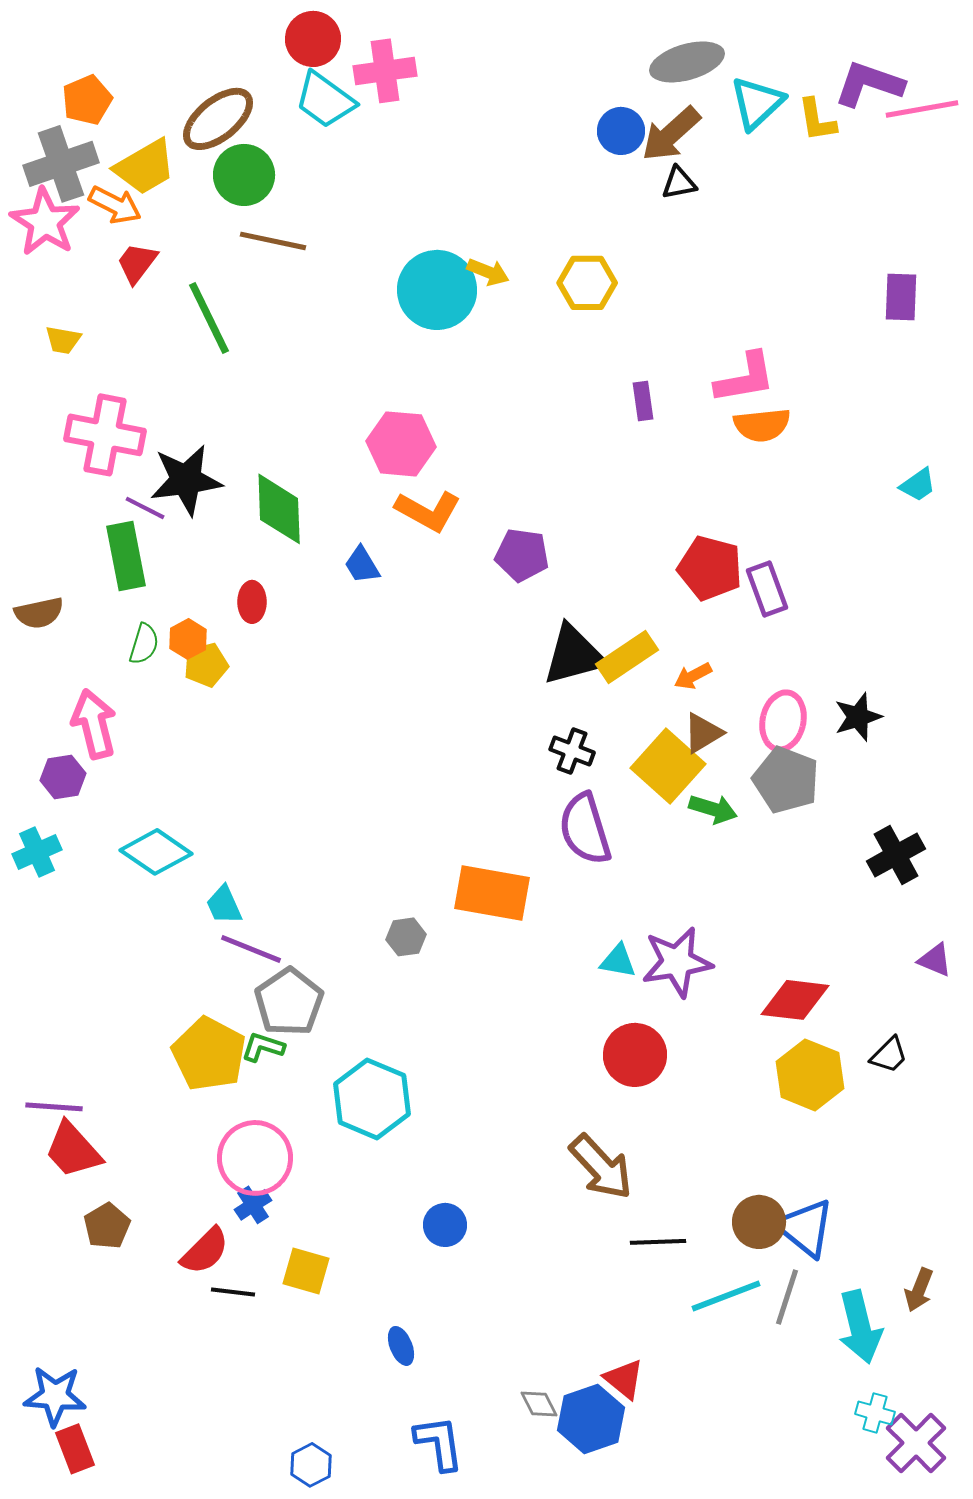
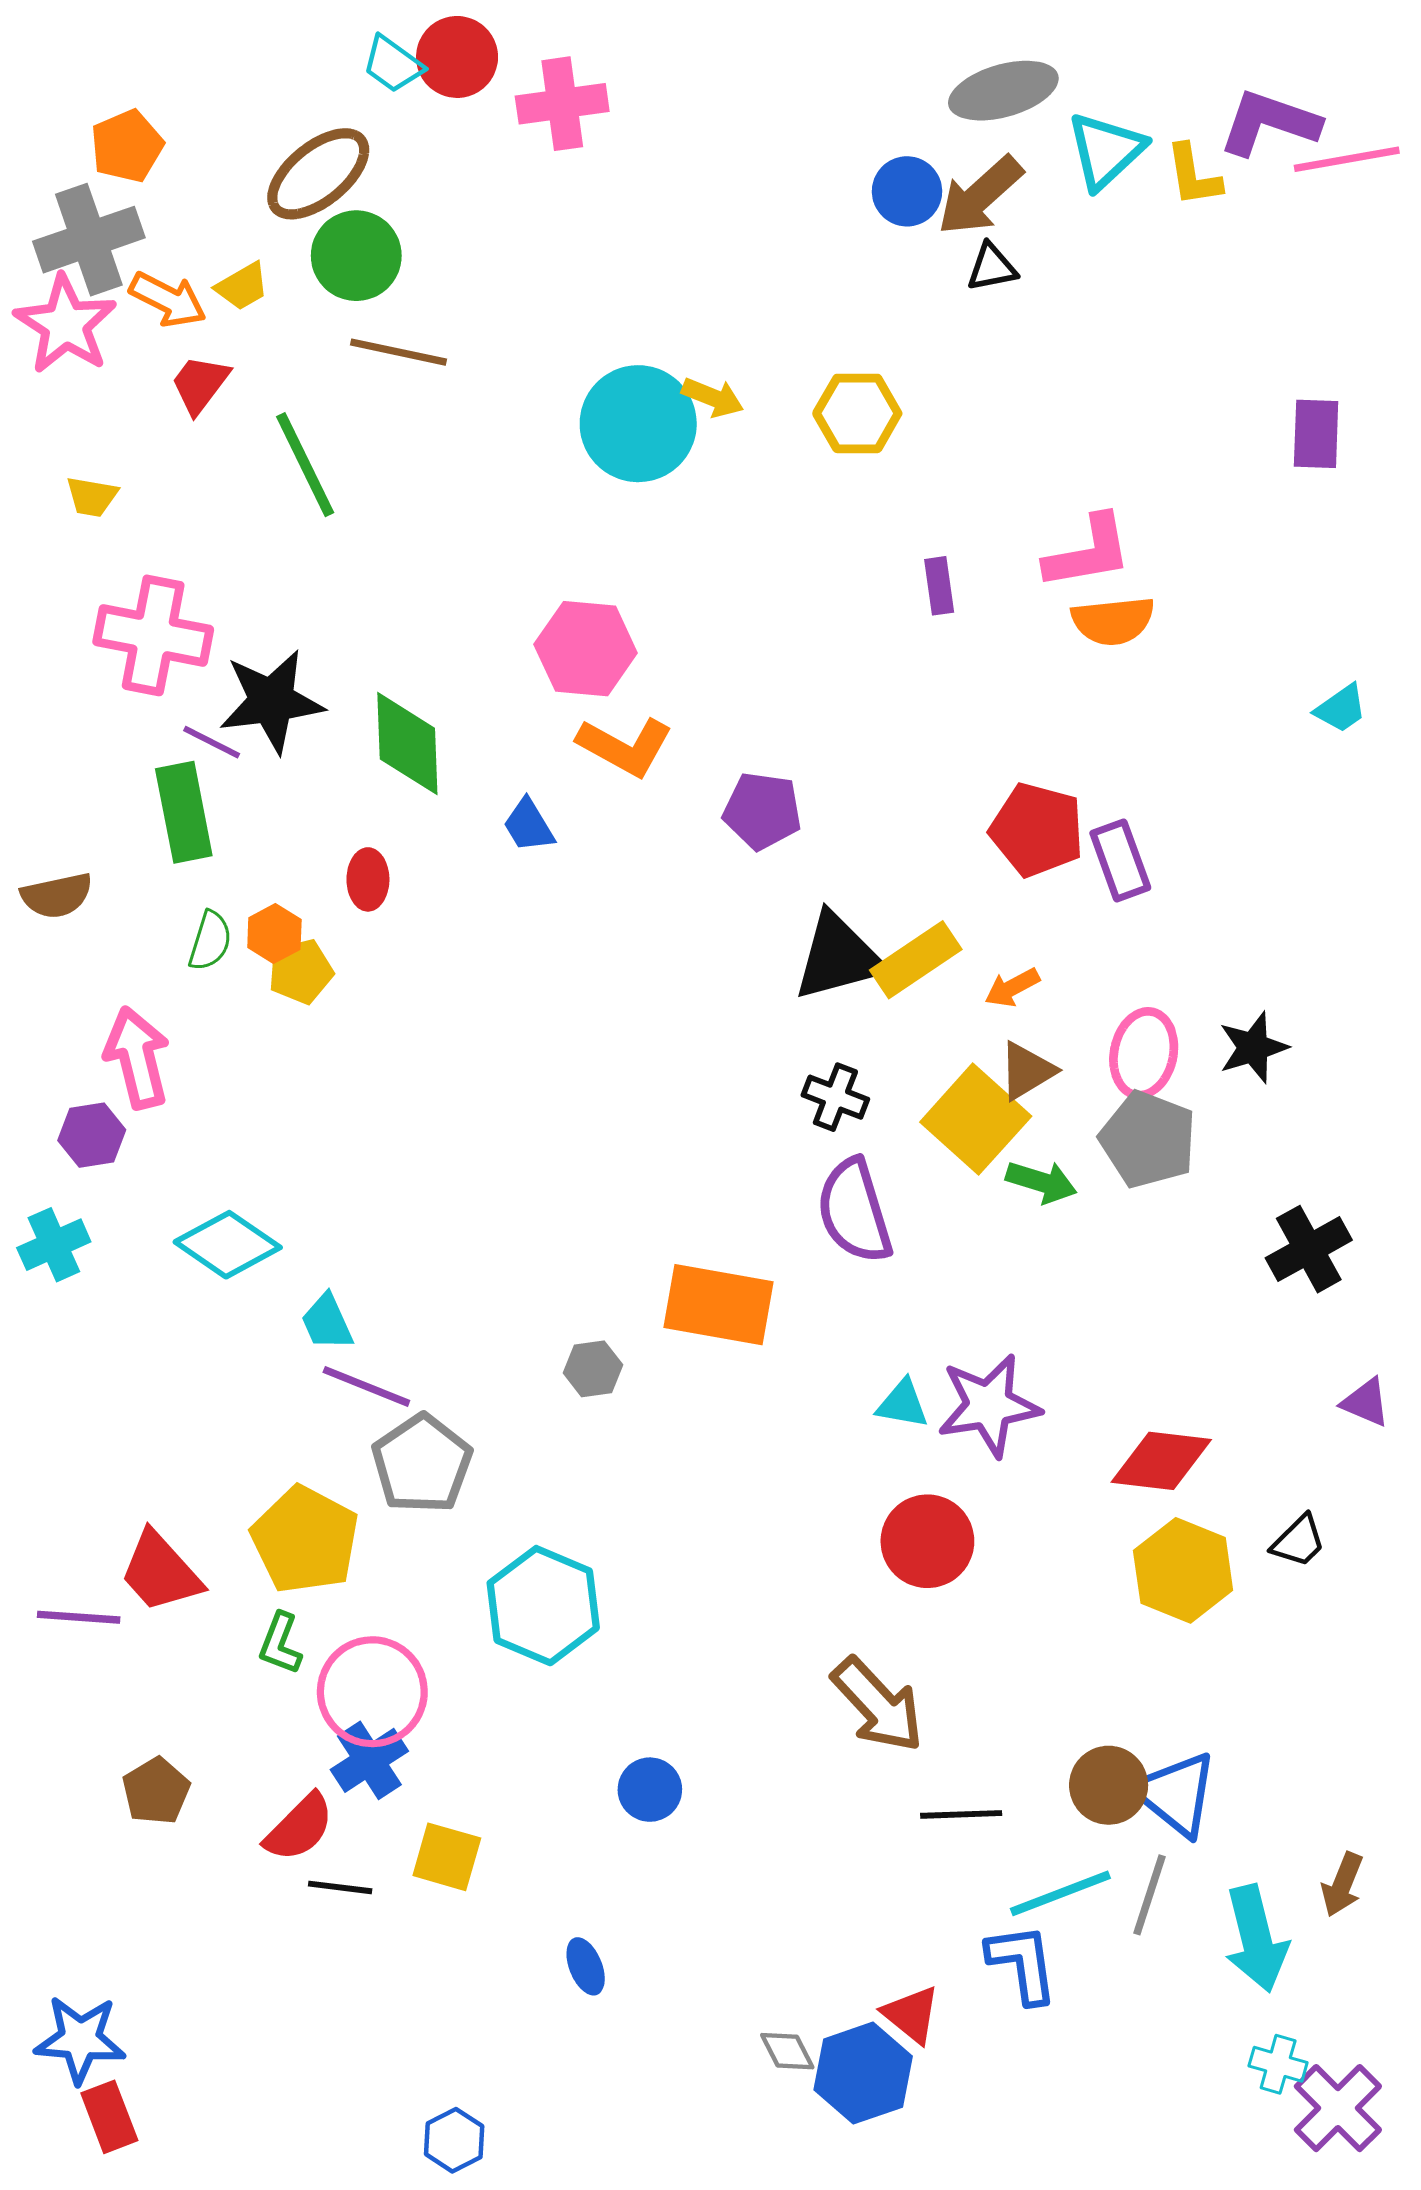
cyan trapezoid: (325, 100) -> (393, 64), moved, size x0.7
yellow trapezoid: (145, 167) -> (242, 286), moved, size x0.6
green L-shape: (263, 1047) -> (280, 1644), moved, turned -87
red trapezoid: (73, 1150) -> (160, 1572), moved
blue cross: (253, 1205) -> (369, 1760), size x1.4
blue L-shape: (439, 1443) -> (1022, 1963), moved

